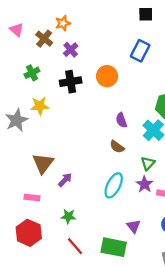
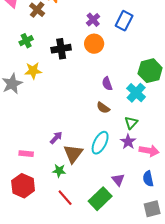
purple cross: (71, 50) -> (93, 20), moved
brown triangle: (43, 163) -> (73, 154), moved
green rectangle: (114, 247) -> (100, 199), turned -55

